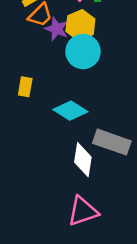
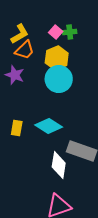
purple star: (57, 29) -> (15, 75), moved
yellow rectangle: (25, 87) -> (17, 128), moved

